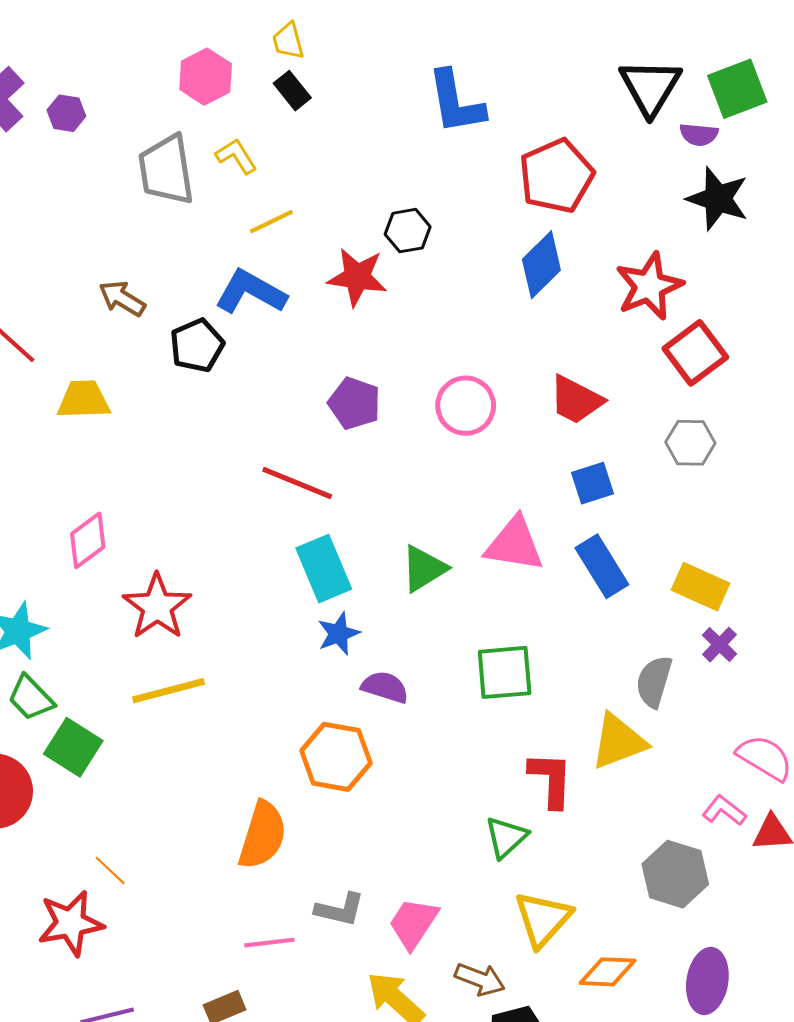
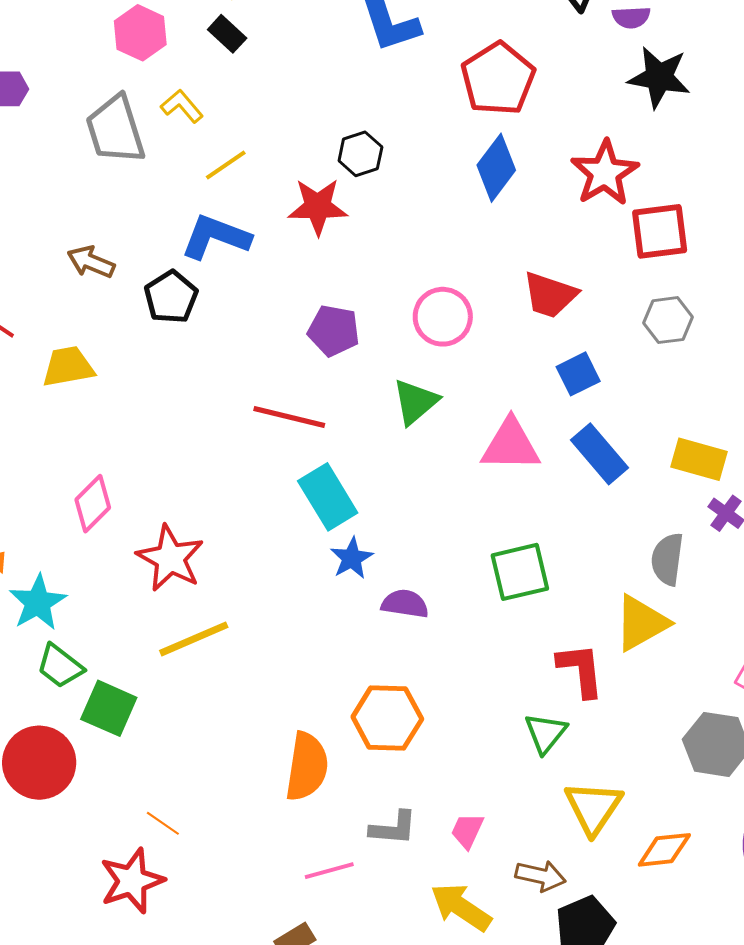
red square: (695, 353) -> (660, 231), turned 38
green triangle: (424, 569) -> (415, 402), moved
orange hexagon: (336, 757) -> (387, 718), moved
pink trapezoid: (413, 923) -> (467, 831), size x0.7

